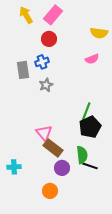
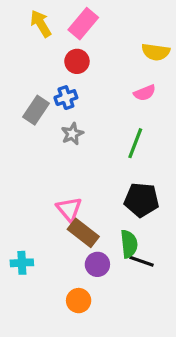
gray rectangle: (23, 70) -> (36, 110), turned 42
green line: (86, 112) -> (135, 143), moved
black pentagon: (90, 127) -> (142, 200), turned 30

